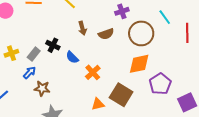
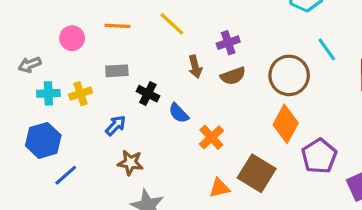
purple cross: (122, 11) -> (228, 43), moved
yellow cross: (11, 53) -> (80, 94), moved
gray rectangle: (34, 54) -> (117, 71), moved, turned 48
orange diamond: (139, 64) -> (286, 124), turned -50
blue arrow: (29, 73) -> (116, 126), moved

